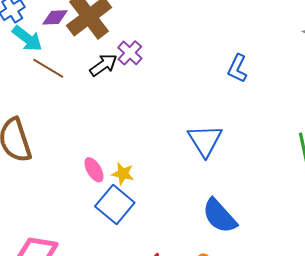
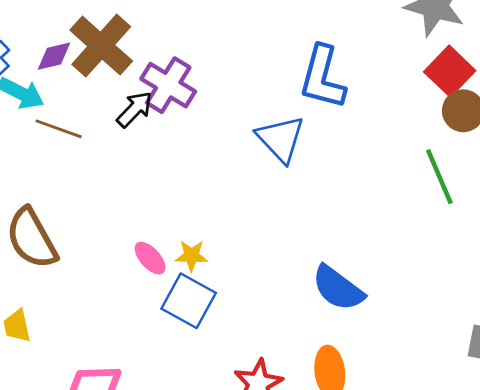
purple cross: (130, 53) -> (168, 85), size x1.5
blue L-shape: (237, 68) -> (322, 77), size x1.6
blue triangle: (205, 140) -> (281, 139), moved

